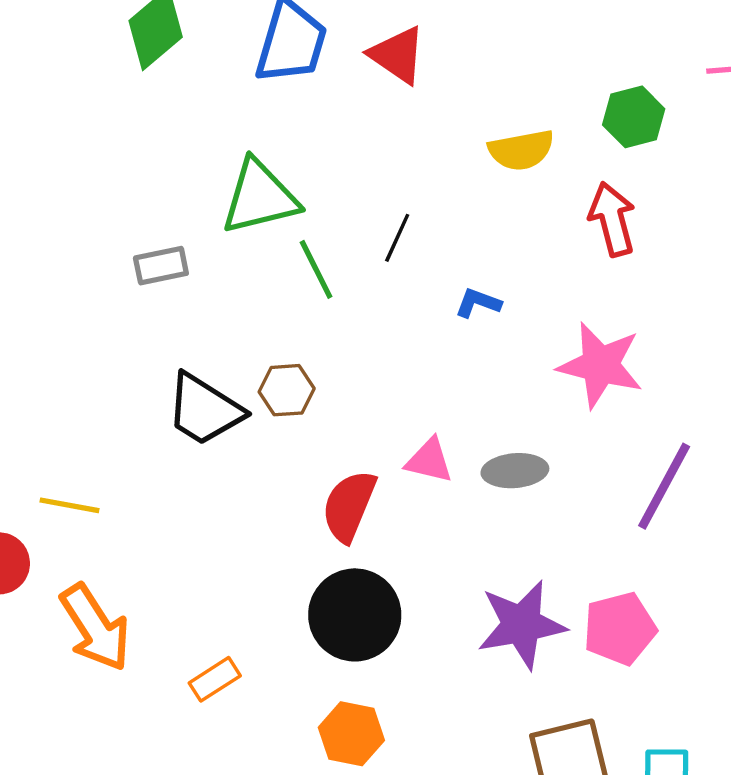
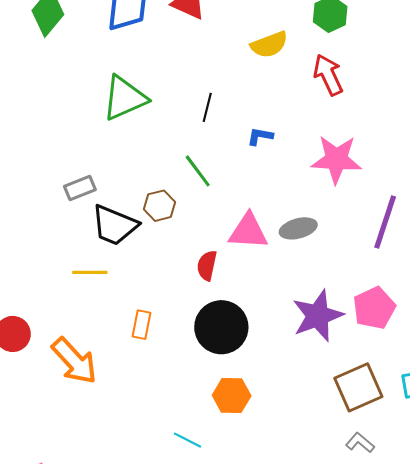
gray rectangle: (161, 266) -> (80, 188), moved
green line: (316, 269) -> (198, 171), moved
pink triangle: (429, 461) -> (248, 231), size x1.4
yellow line: (69, 505) -> (90, 272), moved
red semicircle: (349, 506) -> (207, 265), size x0.7
orange rectangle: (215, 679) -> (141, 325), moved, turned -36

